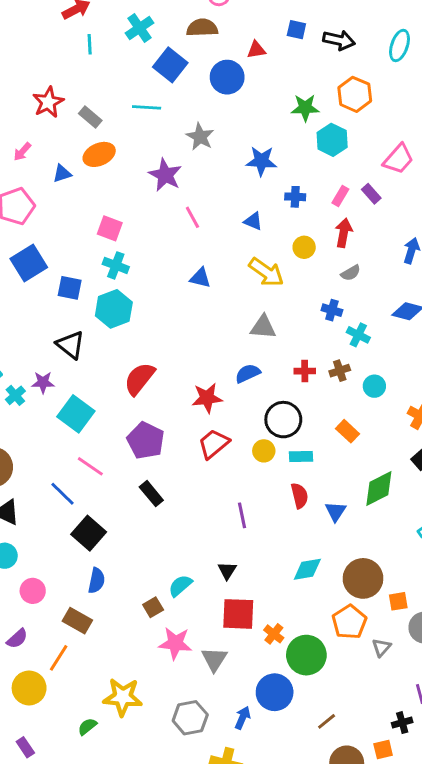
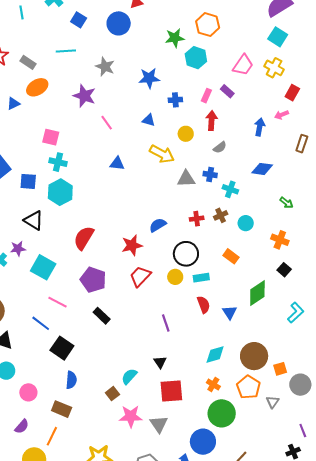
blue square: (170, 65) -> (79, 20), size x0.7
gray triangle: (263, 327) -> (186, 179), moved
orange cross: (274, 634) -> (213, 384), moved

